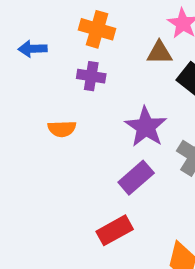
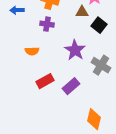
purple rectangle: (136, 178) -> (71, 86), moved
red rectangle: (115, 230) -> (45, 81), moved

